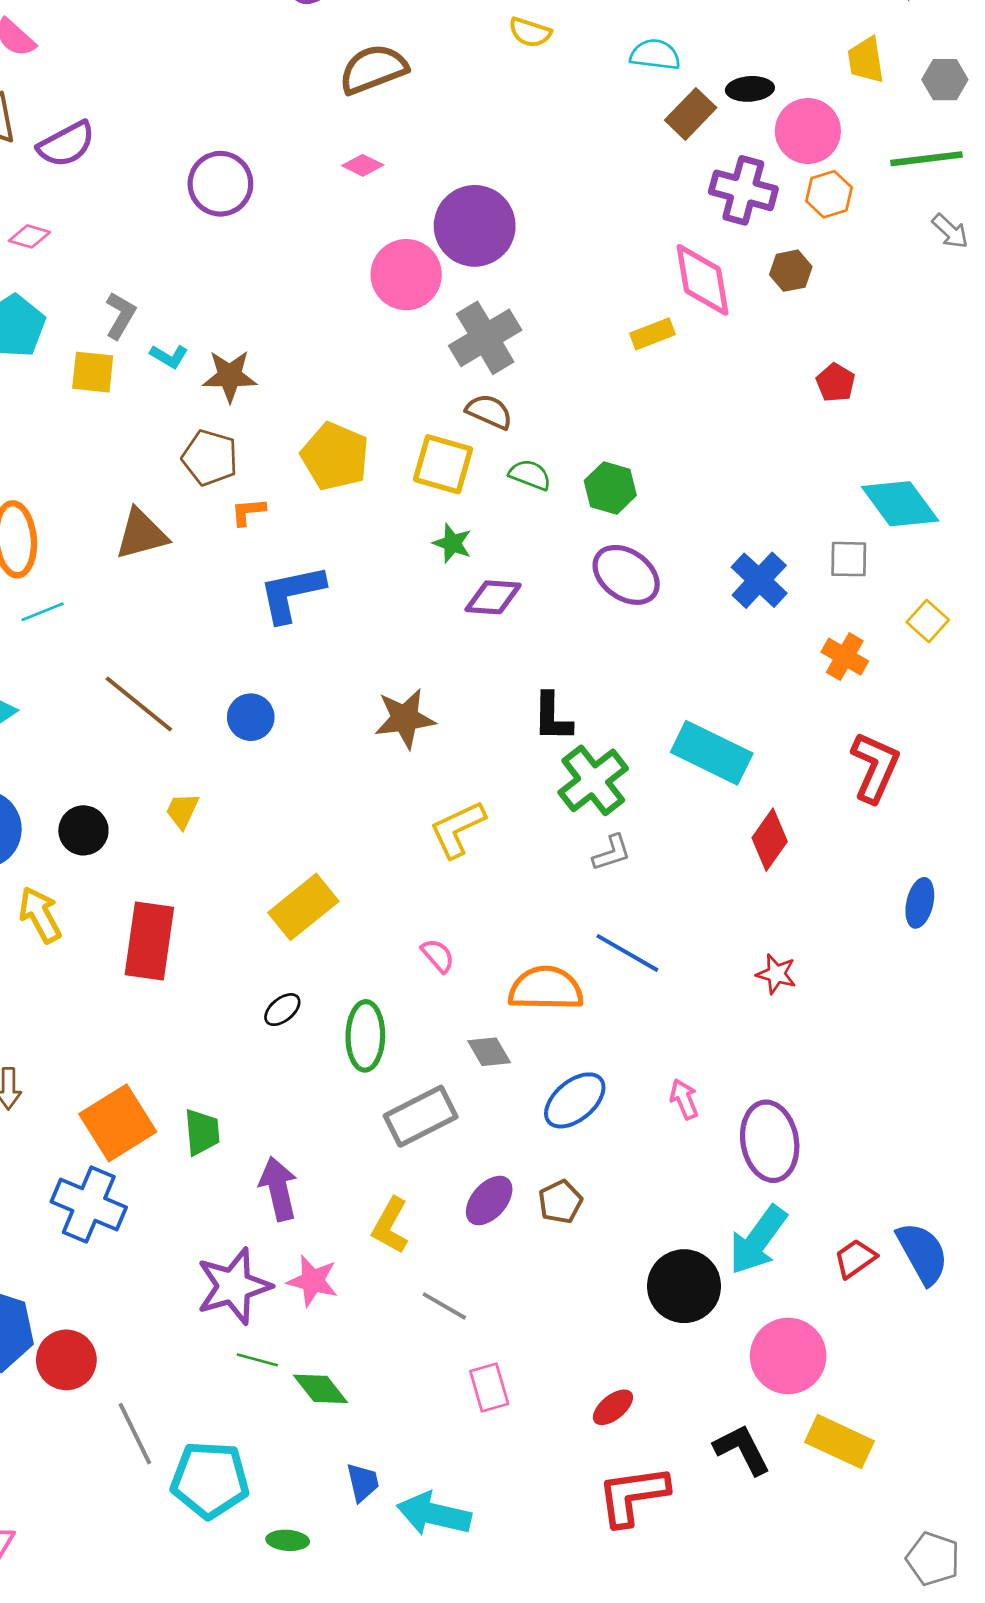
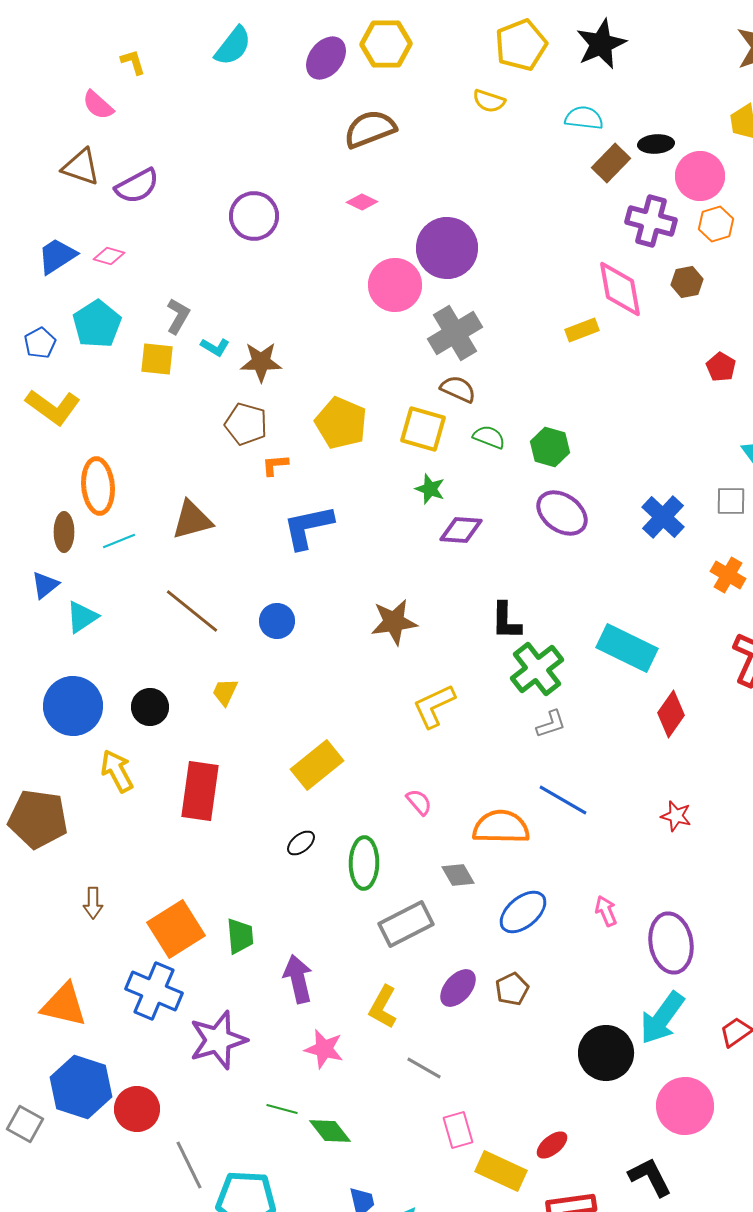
brown triangle: (141, 534) -> (192, 520), moved
purple star: (234, 1286) -> (218, 1040), moved
yellow rectangle: (839, 1442) -> (501, 1171), moved

